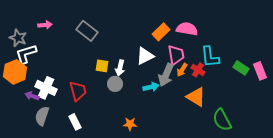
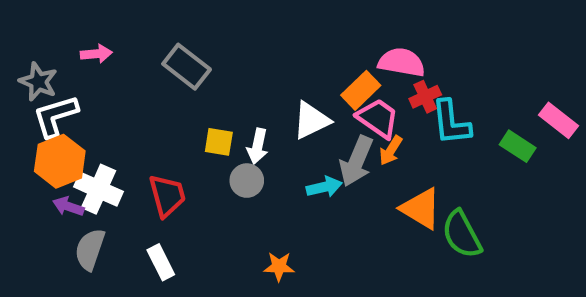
orange rectangle: (161, 32) -> (361, 90), moved
pink trapezoid: (176, 55) -> (378, 118), turned -45
red cross: (198, 70) -> (425, 97), moved, turned 32
pink rectangle: (260, 71) -> (558, 120), moved, turned -30
orange hexagon: (15, 72) -> (60, 161), moved
green semicircle: (222, 120) -> (462, 234), moved

